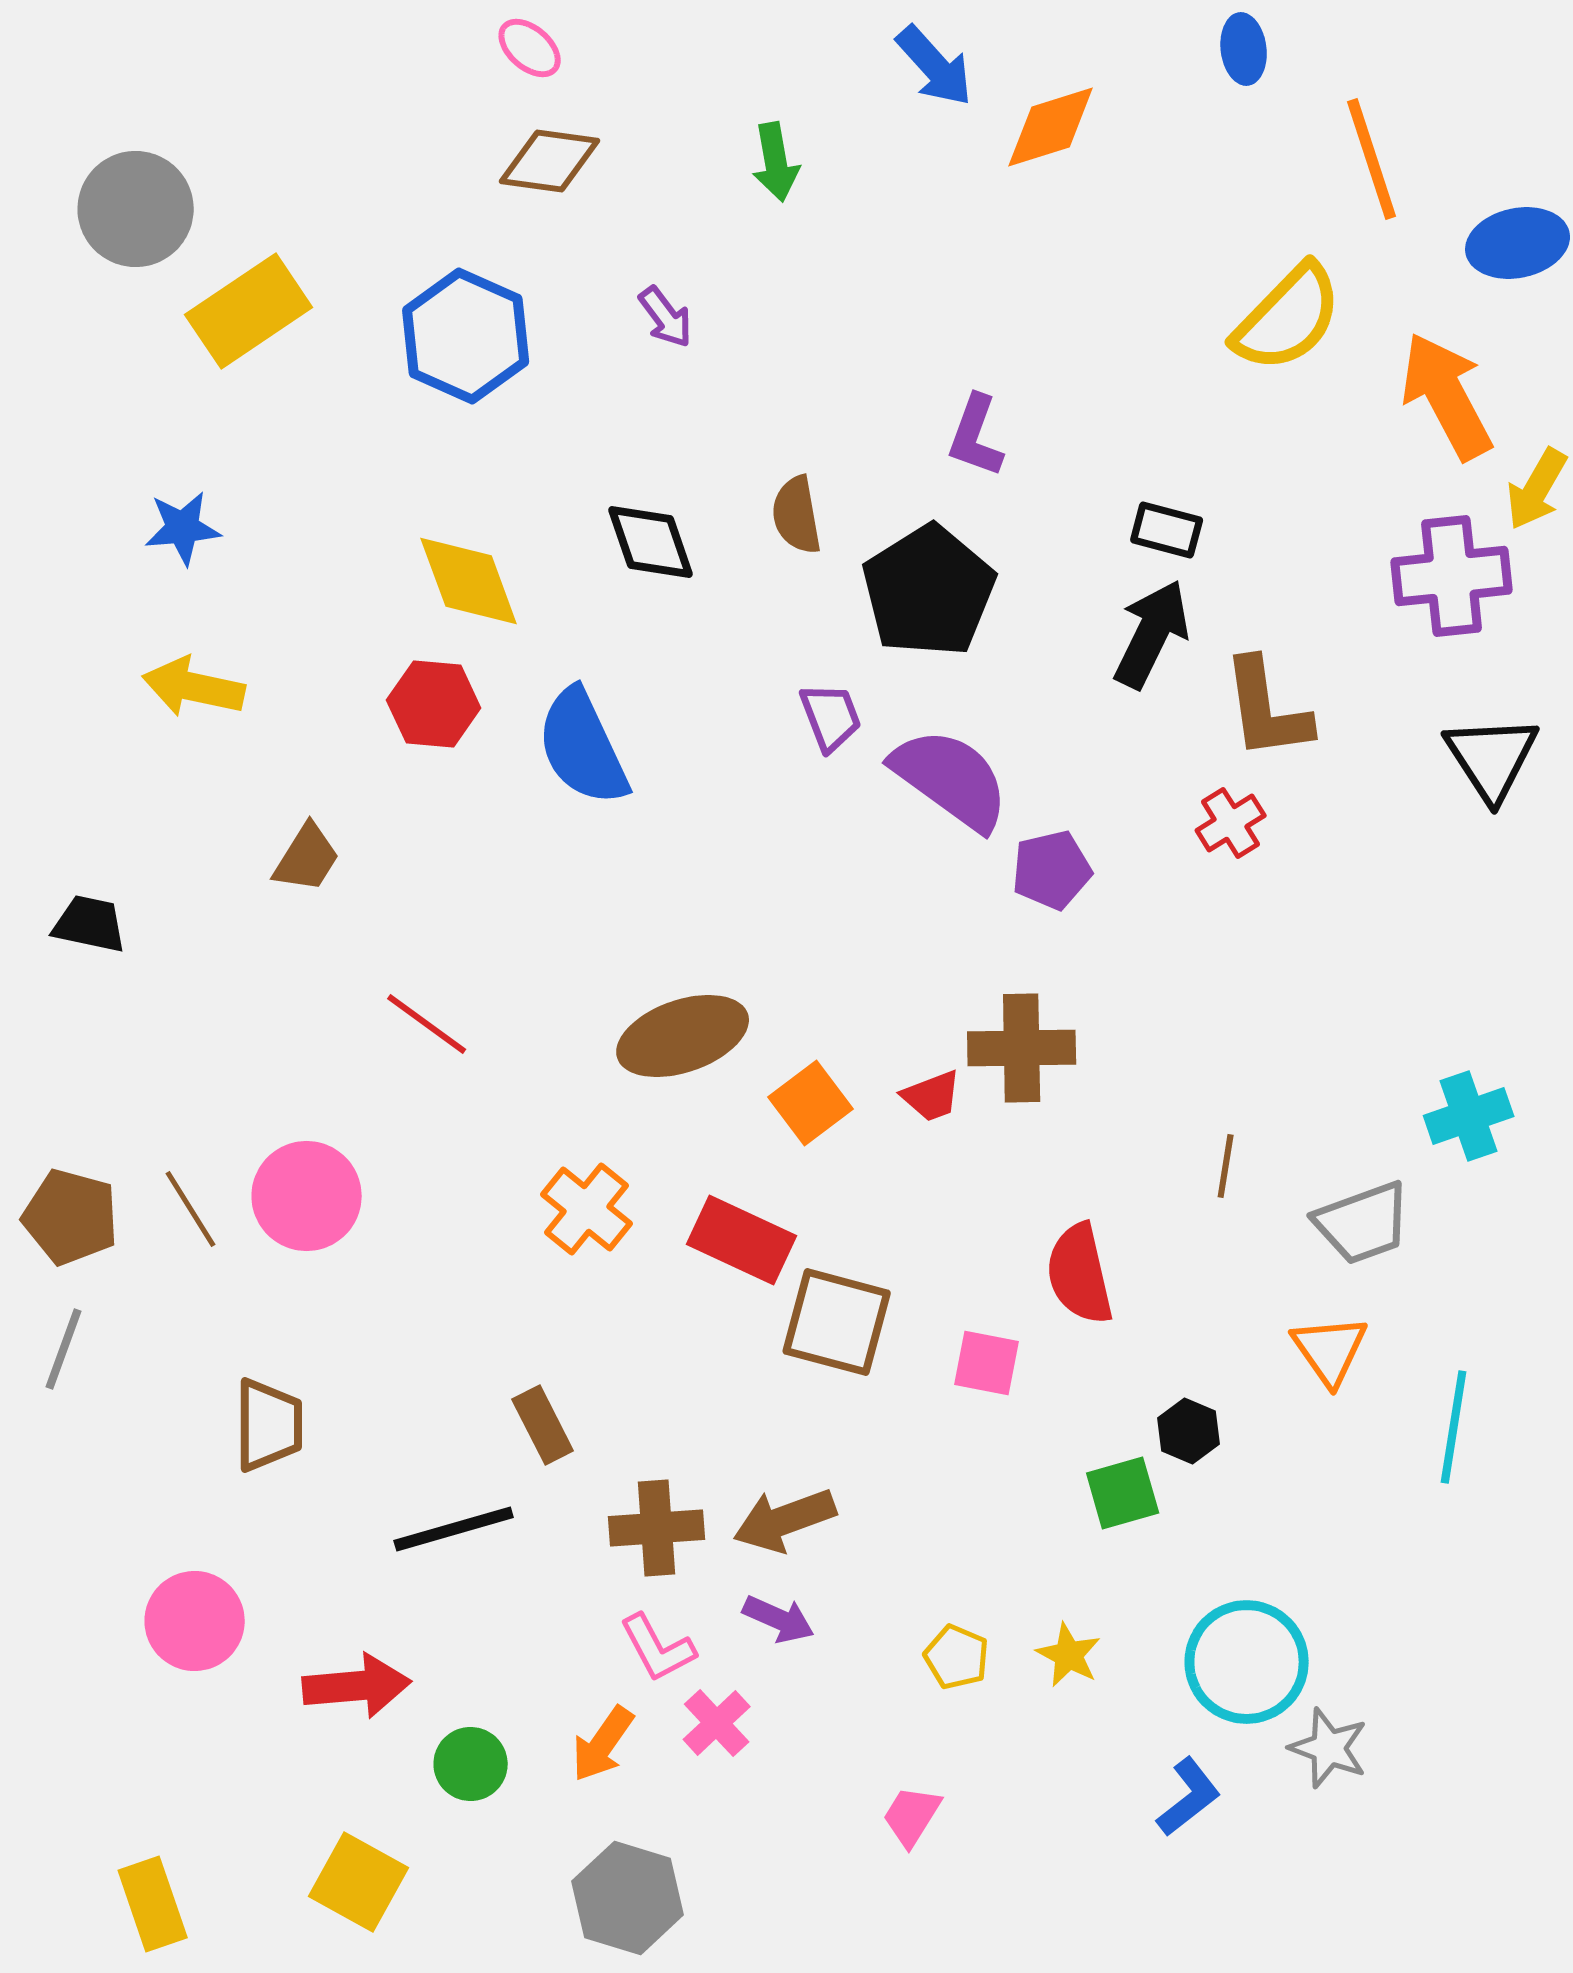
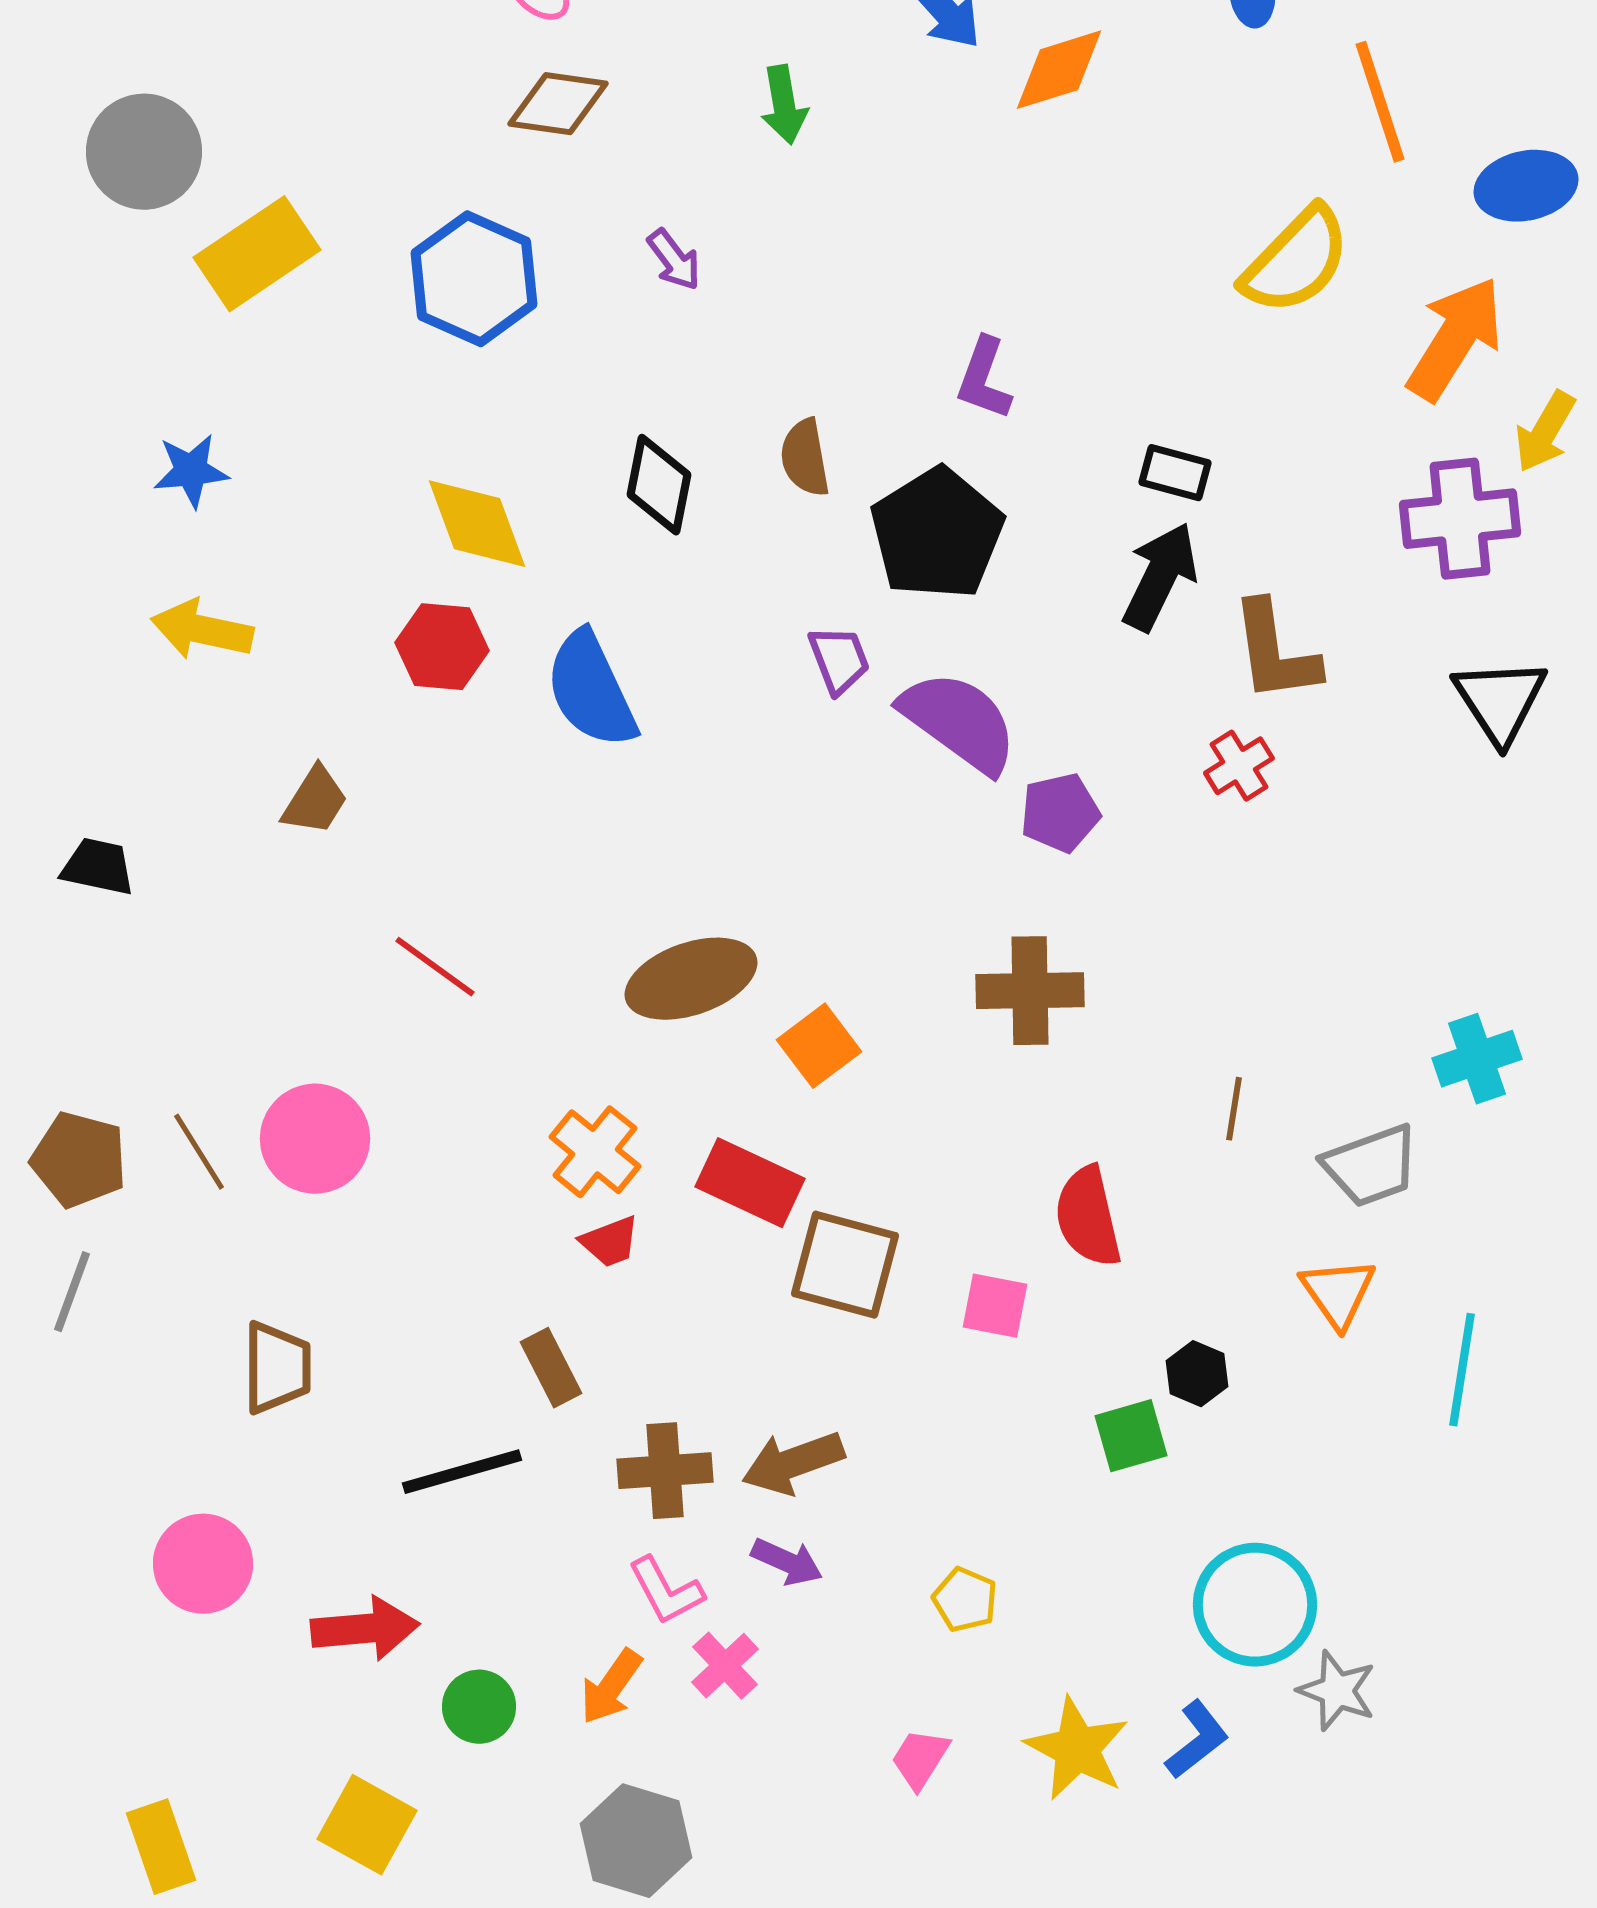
orange arrow: (1447, 396) -> (1455, 339), turned 60
black diamond: (651, 542) -> (659, 485), turned 30
red trapezoid: (932, 1096) -> (610, 1242), moved
yellow star: (1069, 1655) -> (1077, 1749), moved, size x1.6

